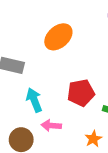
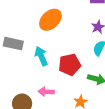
cyan arrow: (34, 100) -> (41, 56), moved

